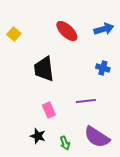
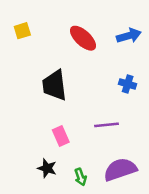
yellow square: (14, 34) -> (22, 31), moved, turned 32
purple semicircle: (97, 137) -> (120, 169), turned 128

